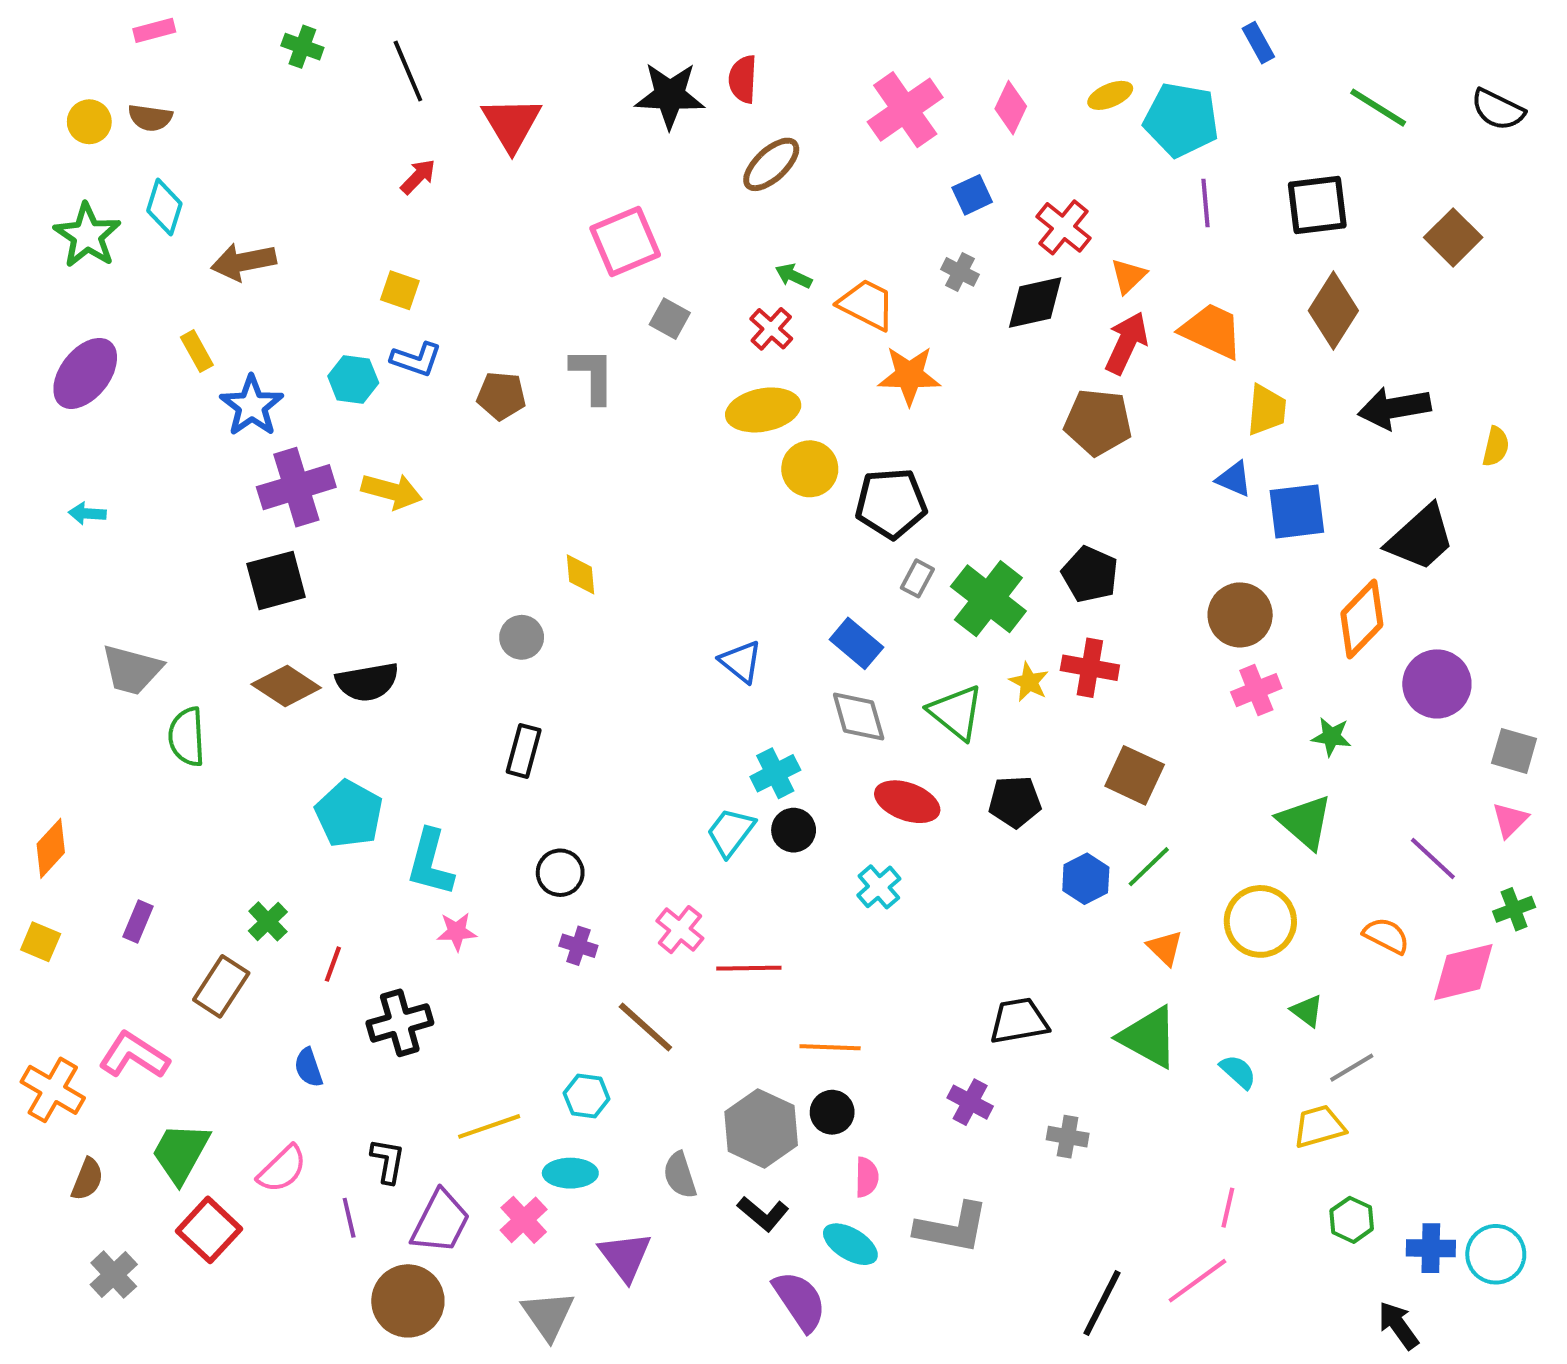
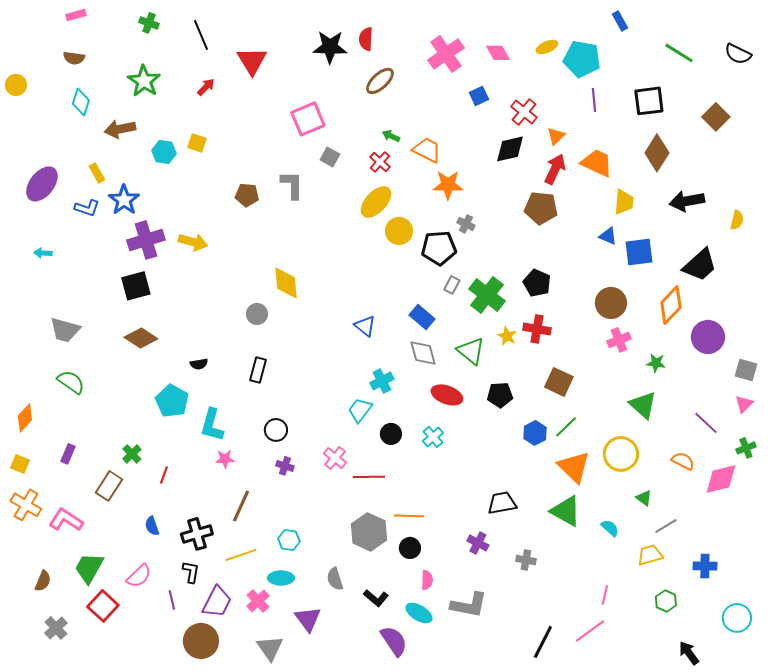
pink diamond: (1011, 108) -> (498, 53), turned -55
yellow circle: (89, 122) -> (16, 85), moved
green star: (87, 235) -> (144, 81), moved
gray cross: (960, 272) -> (466, 224), moved
blue L-shape: (416, 359) -> (87, 208), moved
cyan hexagon: (353, 380) -> (164, 152), moved
yellow ellipse: (763, 410) -> (376, 202), turned -36
yellow diamond: (580, 574) -> (286, 283), size x1.6
black semicircle: (367, 682) -> (199, 364), moved, size x0.6
green semicircle: (187, 737) -> (71, 382), moved, turned 128
black circle: (794, 830) -> (391, 434), moved
orange triangle: (1165, 948) -> (574, 467), size x1.8
black cross: (400, 1023) -> (197, 534), moved
brown line: (645, 1027) -> (241, 506), moved, turned 72
orange cross: (53, 1090) -> (26, 505), moved
gray hexagon: (761, 1128) -> (369, 532), moved
blue cross: (1431, 1248) -> (705, 566), moved

